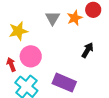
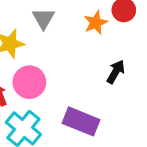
gray triangle: (53, 18) -> (43, 19), moved

